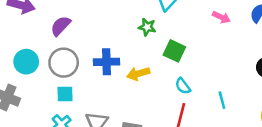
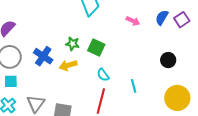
green star: (147, 27) -> (73, 44), moved
blue cross: (106, 62) -> (43, 56), turned 36

